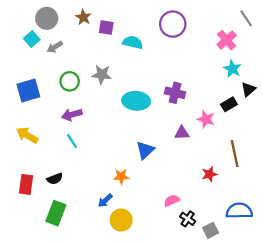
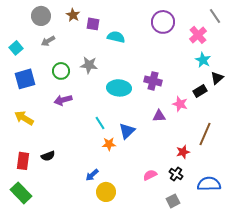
purple circle: (173, 24) -> (163, 22), moved
cyan square: (32, 39) -> (16, 48), moved
cyan line: (72, 141) -> (100, 123), moved
brown line: (235, 154) -> (205, 134), turned 35
orange star: (121, 176) -> (109, 144), moved
green rectangle: (56, 213) -> (21, 193), moved, turned -65
black cross: (188, 219) -> (176, 174), moved
gray square: (211, 230) -> (173, 201), moved

